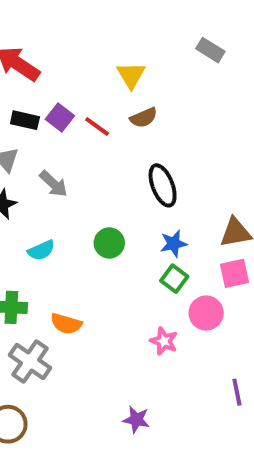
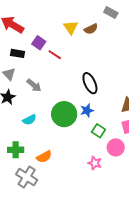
purple square: (60, 117) -> (39, 43), moved
brown semicircle: (144, 118) -> (91, 29), moved
green circle: (109, 243) -> (64, 114), size x1.6
blue star: (174, 244) -> (87, 110), moved
orange semicircle: (66, 324) -> (44, 157), turned -42

